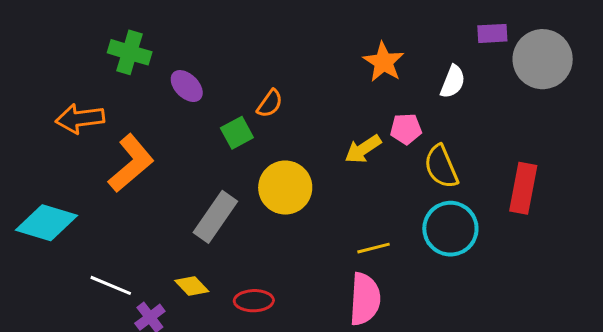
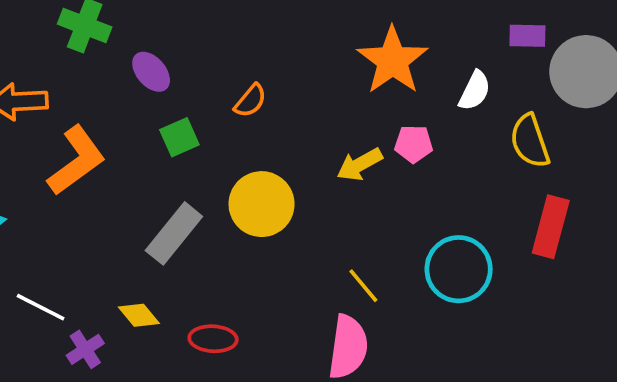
orange star: (384, 62) -> (393, 61), size x1.4
green square: (237, 133) -> (179, 137), moved
yellow semicircle: (441, 167) -> (530, 141), moved
yellow line: (374, 248) -> (363, 286), turned 60

